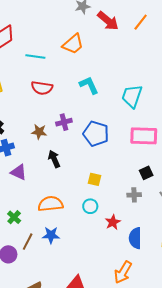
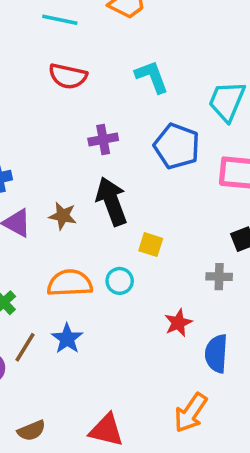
brown star: (39, 132) -> (63, 216), moved
blue pentagon: (96, 134) -> (177, 146), moved
black arrow: (54, 159) -> (112, 201), moved, size x1.5
cyan circle: (90, 206) -> (120, 281), moved
blue star: (51, 235) -> (67, 339), turned 30

